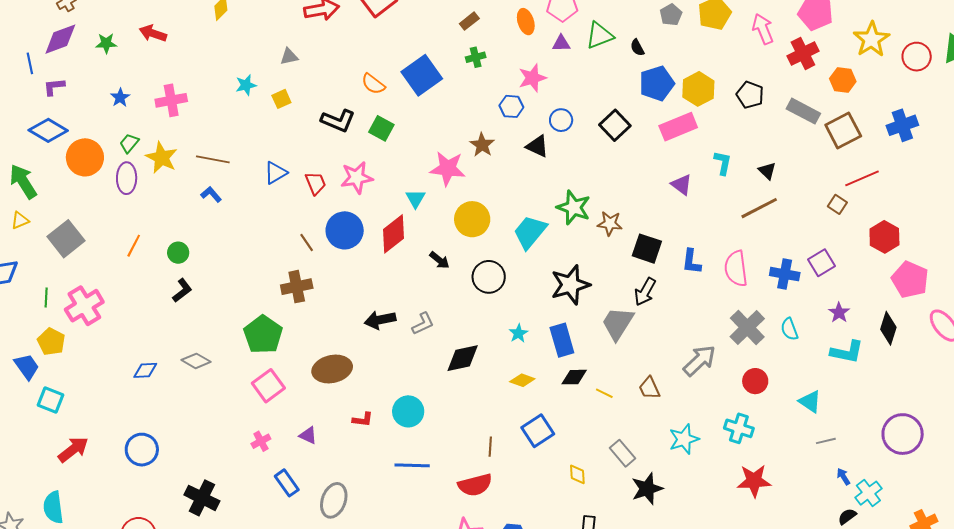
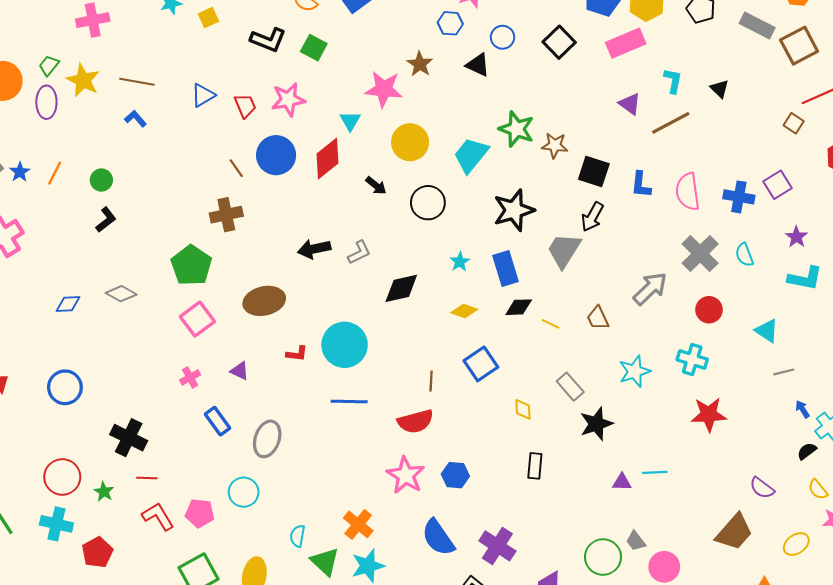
blue star: (120, 98) -> (20, 172), moved
brown line: (759, 208) -> (671, 123), moved
cyan circle: (408, 411) -> (345, 345), size x1.4

